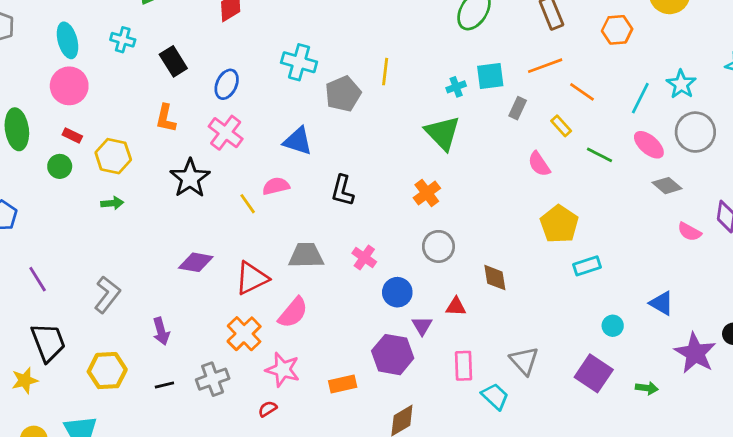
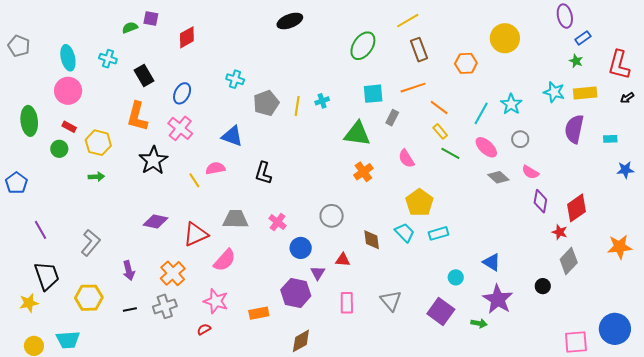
cyan cross: (299, 62) -> (235, 79), size x0.7
yellow line: (385, 72) -> (297, 106), moved
cyan cross: (456, 87) -> (322, 101), moved
orange L-shape: (166, 118) -> (137, 117), size x1.4
yellow rectangle: (561, 126) -> (440, 131), moved
gray circle: (695, 132) -> (520, 139), size x0.6
green triangle: (443, 133) -> (357, 134), moved, turned -40
orange cross: (427, 193) -> (363, 172), moved
pink semicircle: (689, 232) -> (530, 172), moved
orange cross: (244, 334) -> (173, 273), moved
purple star: (695, 353) -> (498, 299), moved
cyan trapezoid: (495, 396) -> (405, 233), moved

